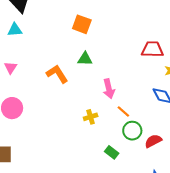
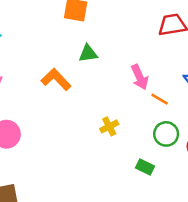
pink arrow: (109, 89) -> (140, 77), moved
orange line: (123, 111) -> (160, 99), moved

